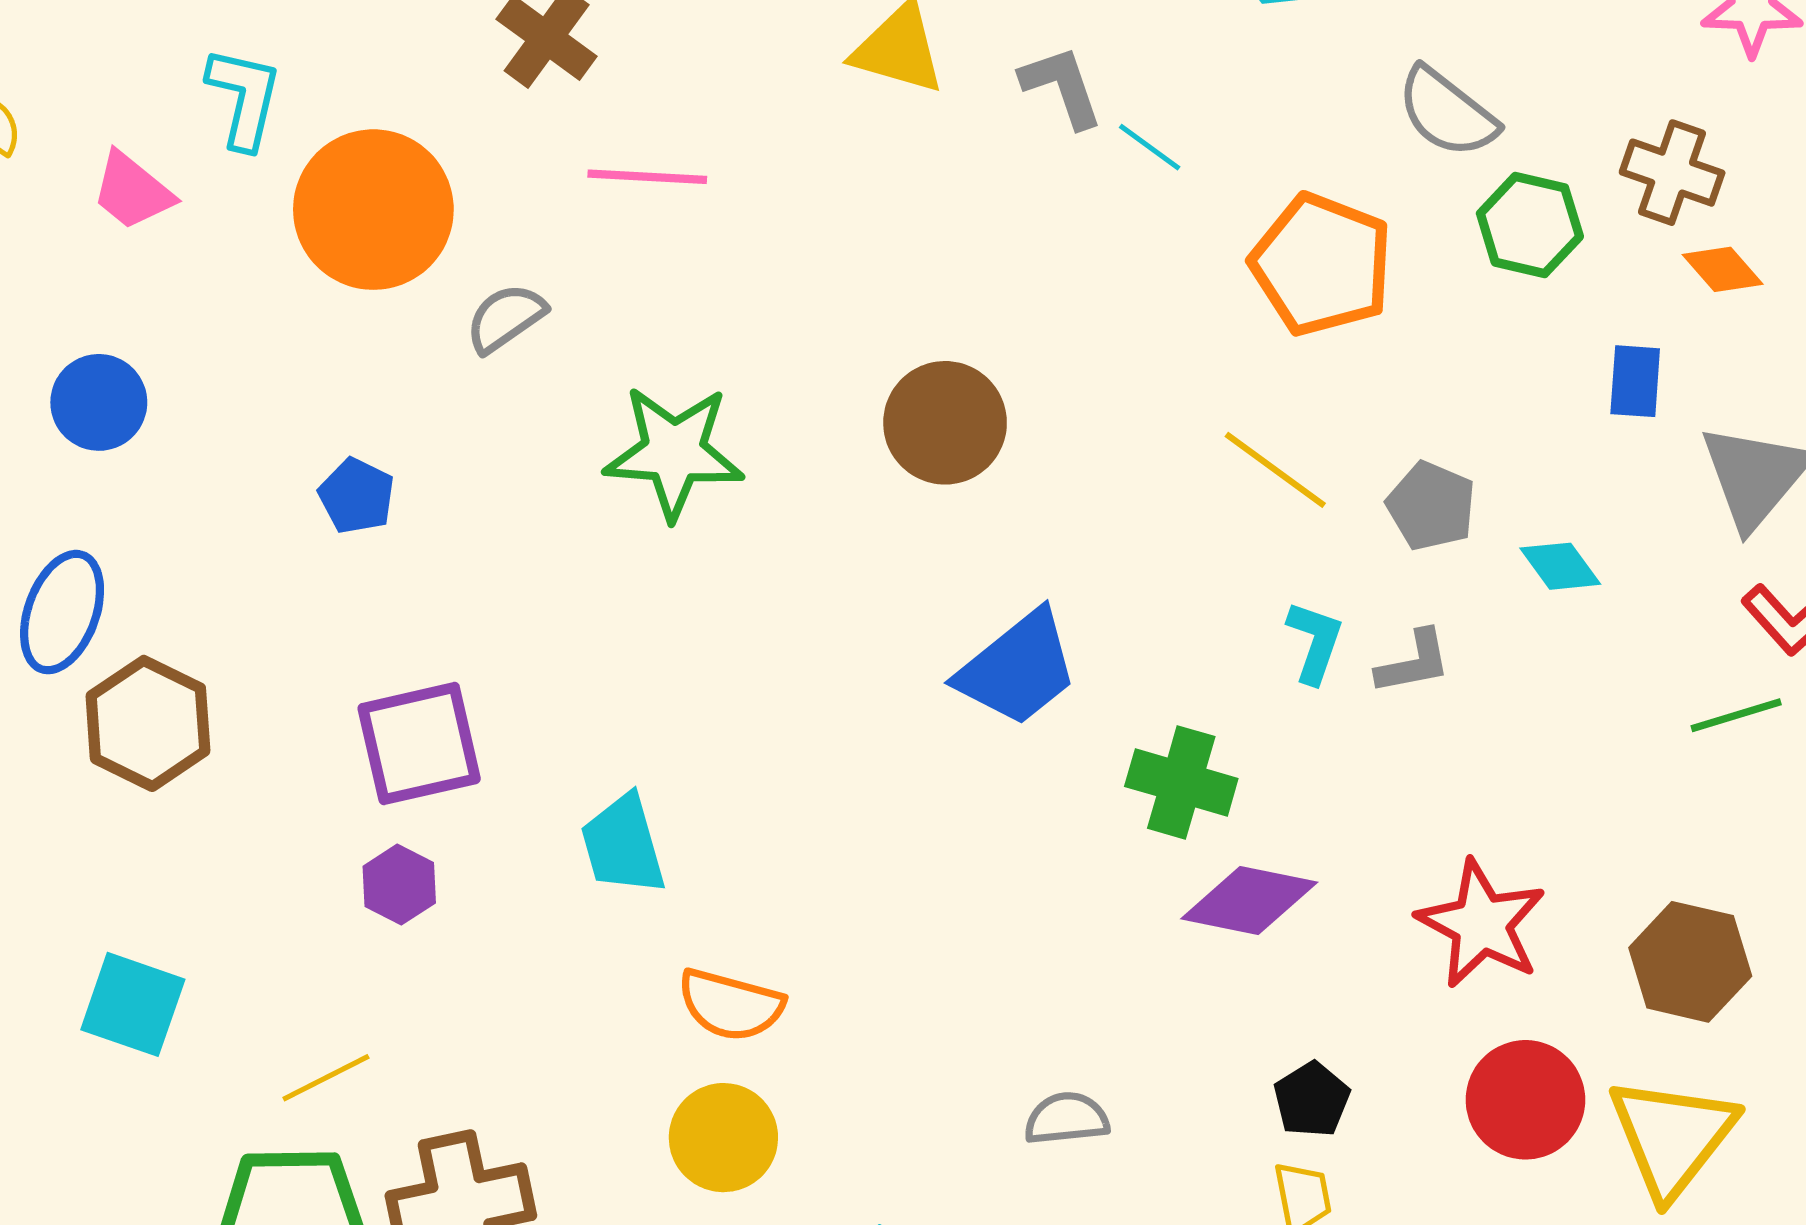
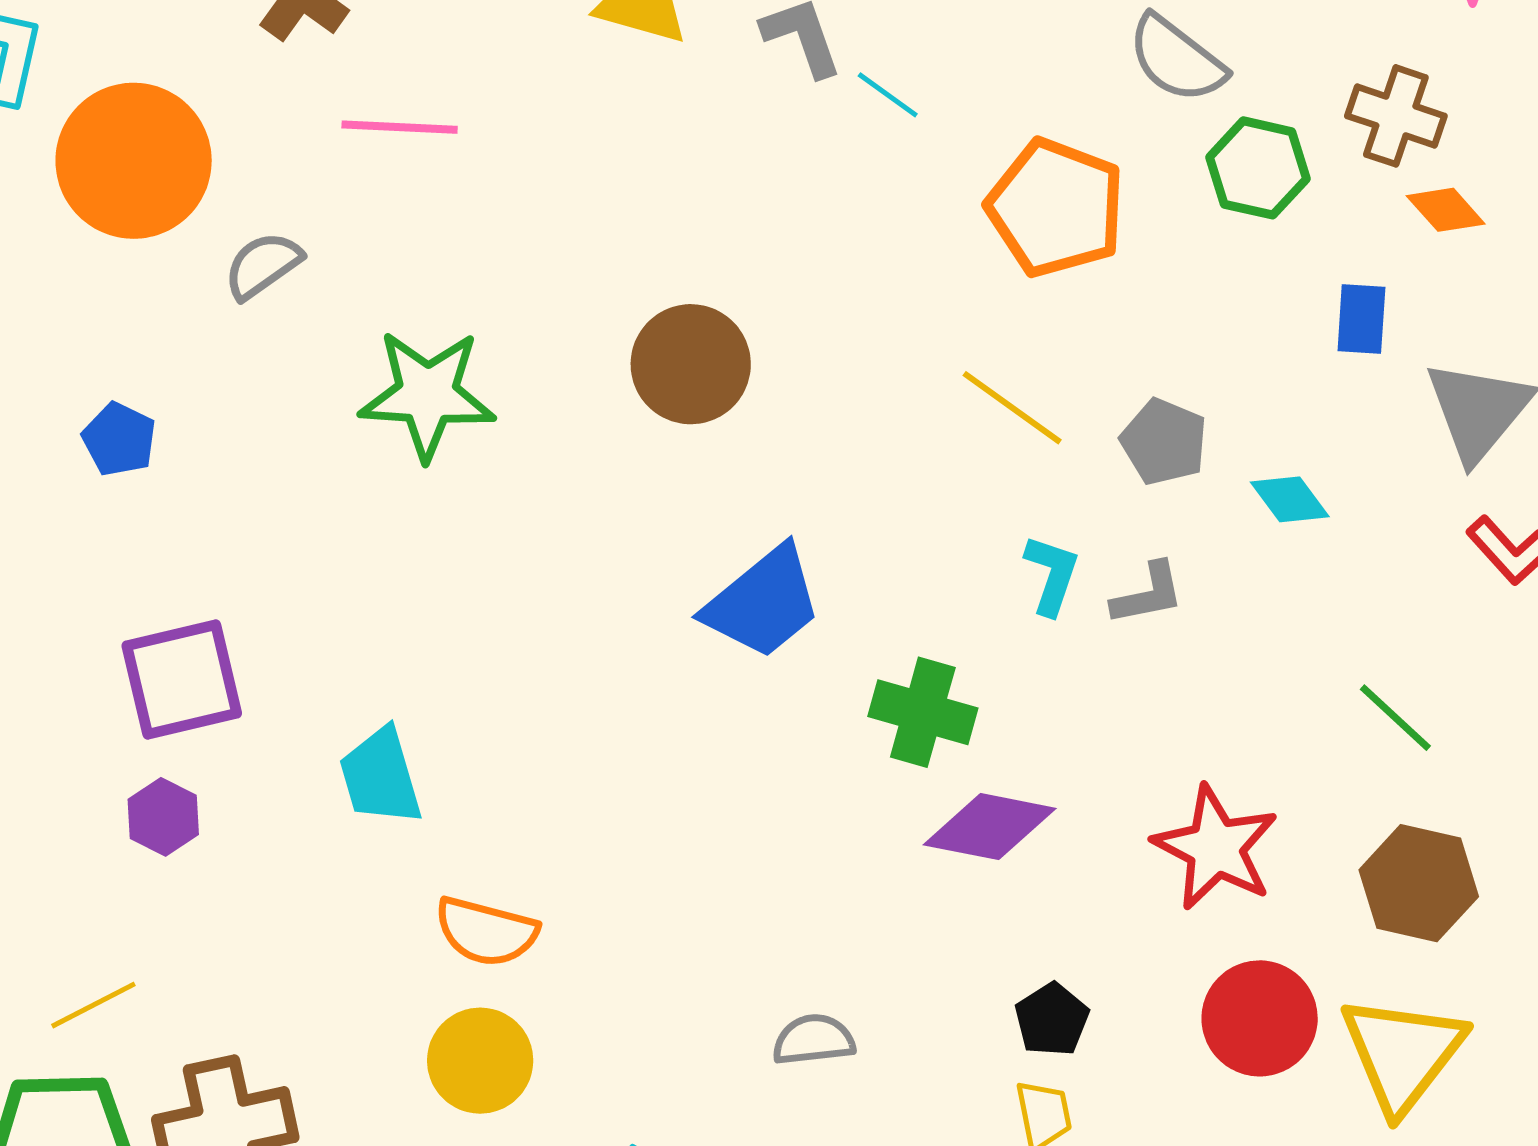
green line: (1736, 715) -> (1395, 718), moved, turned 60

